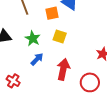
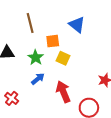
orange square: (52, 13) -> (53, 41), moved
red arrow: (63, 69) -> (63, 92), turned -40

